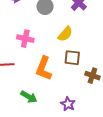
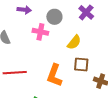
pink cross: (25, 39) -> (40, 32), moved

